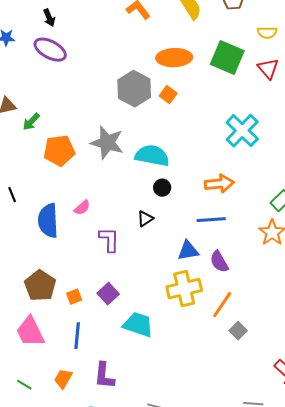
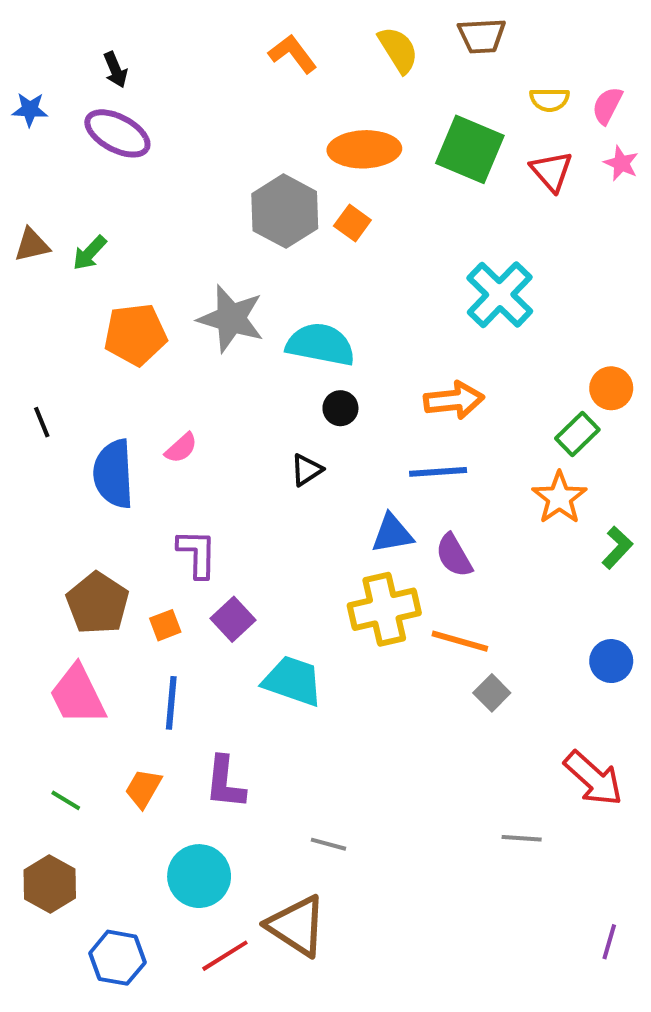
green arrow: (31, 122) -> (90, 253), moved
purple L-shape: (109, 240) -> (197, 554), moved
orange line: (222, 305) -> (460, 641), turned 72

